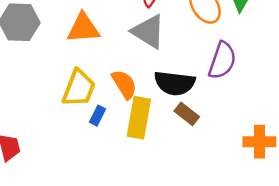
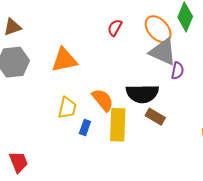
gray triangle: (148, 32) -> (163, 52), moved
purple semicircle: (222, 61) -> (178, 71), size x0.6
yellow trapezoid: (79, 88) -> (67, 108), size x0.7

